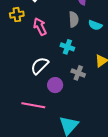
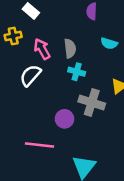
gray semicircle: (74, 19) -> (70, 48), moved
white semicircle: (40, 66) -> (30, 75), moved
gray cross: (78, 73) -> (92, 103), size x1.5

